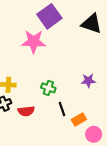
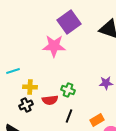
black line: (62, 109) -> (69, 116), moved, turned 40
red semicircle: (26, 111) -> (50, 100), moved

